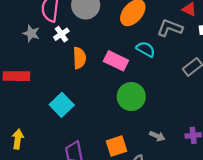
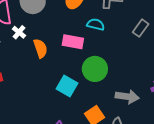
cyan square: (62, 105) -> (67, 86), moved
gray arrow: (157, 136) -> (127, 97), size x1.6

